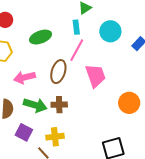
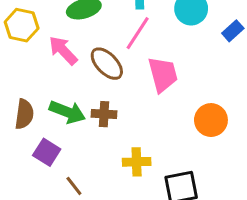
brown ellipse: (58, 72) -> (107, 64), turned -65
pink arrow: (25, 77) -> (63, 50), moved, turned 55
yellow cross: (55, 137) -> (137, 162), moved

